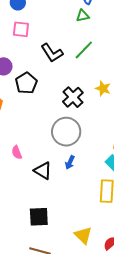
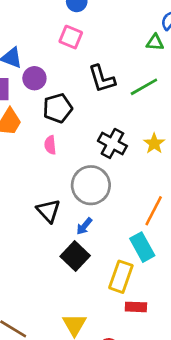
black cross: (73, 97) -> (112, 143), turned -35
pink semicircle: (17, 152) -> (50, 145), moved
black triangle: (43, 171) -> (48, 211), moved
black square: (39, 217) -> (75, 256), moved, turned 30

